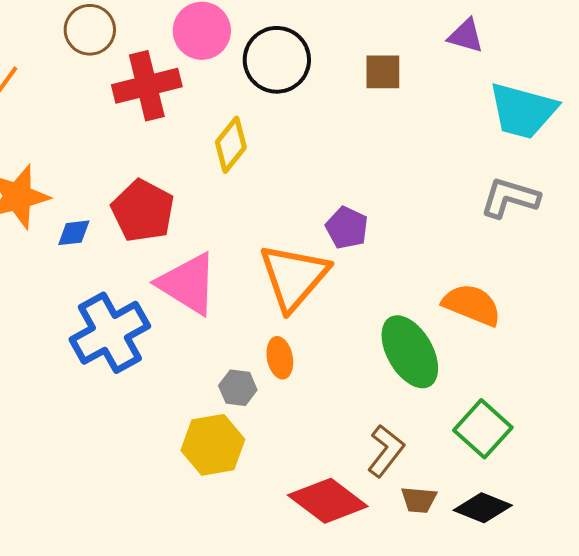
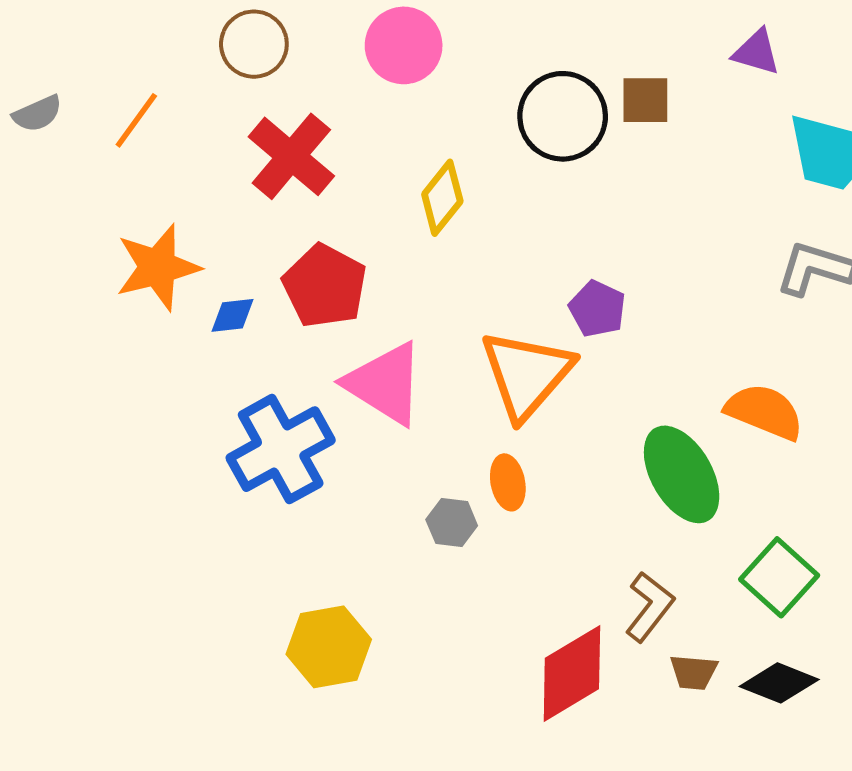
black circle: (277, 60) -> (563, 116), moved
red cross: (147, 86) -> (291, 156), moved, turned -36
yellow hexagon: (213, 445) -> (329, 647), moved
red diamond: (328, 501) -> (572, 674), turned -68

